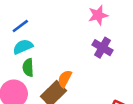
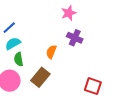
orange semicircle: (65, 79) -> (51, 52), moved

